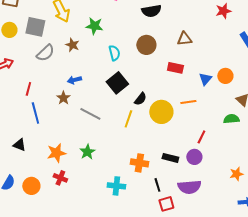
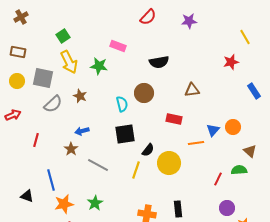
green star: (94, 26) -> (99, 66), moved
brown circle: (146, 45) -> (144, 93), moved
red rectangle: (175, 68) -> (174, 119), moved
black square: (117, 83) -> (125, 134), turned 30
orange line: (188, 102) -> (196, 143), moved
blue line: (35, 113) -> (51, 180), moved
red line: (201, 137) -> (218, 179), moved
purple circle: (194, 157) -> (227, 208), moved
black rectangle: (170, 158) -> (178, 209), turned 70

